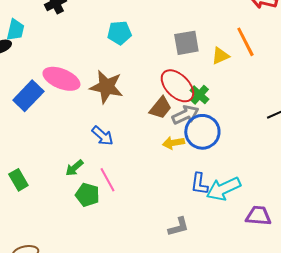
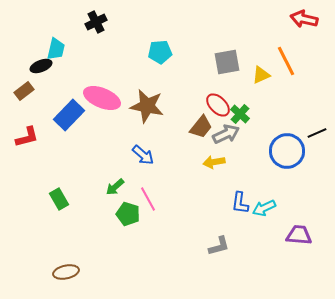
red ellipse: (177, 86) -> (218, 105), size x0.7
blue circle: (202, 132) -> (287, 151), moved
cyan arrow: (223, 189) -> (264, 208), size x0.7

